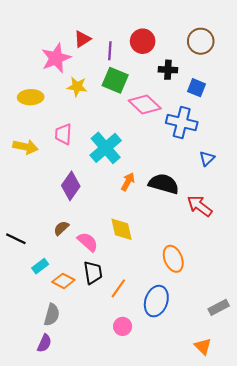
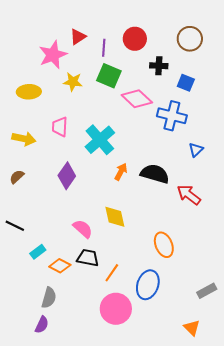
brown semicircle: (61, 228) -> (17, 177), moved
black trapezoid: (93, 273) -> (88, 258), turned -70
pink circle: (123, 326) -> (116, 309), size x1.8

